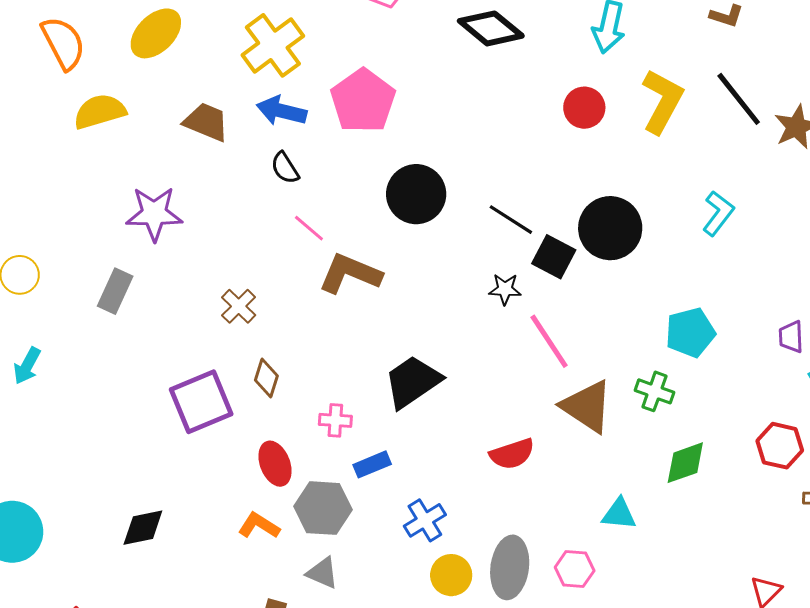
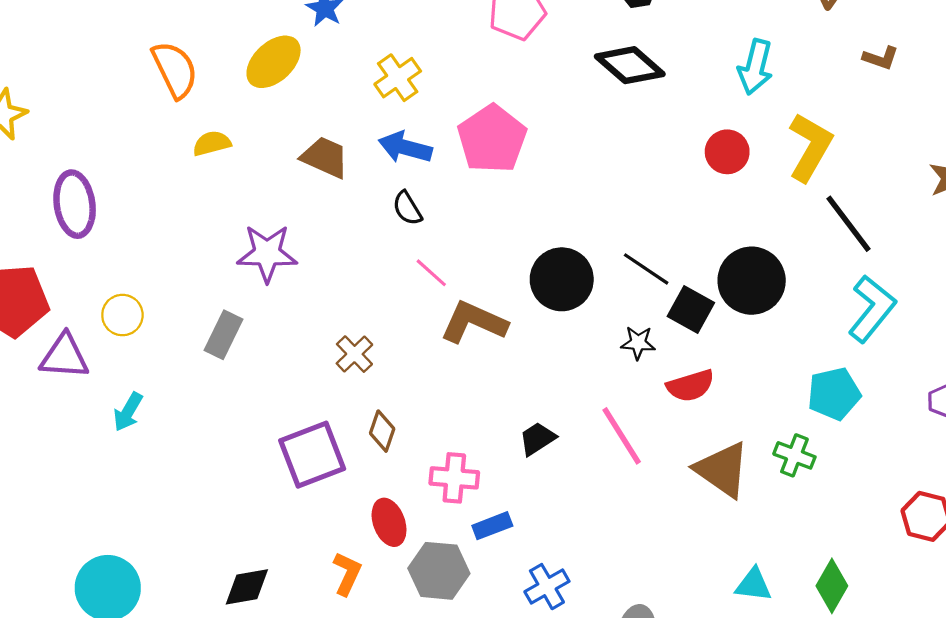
yellow cross: (273, 45) -> (398, 78), size x0.7
black line: (739, 99) -> (849, 224), moved
yellow semicircle: (100, 111) -> (212, 143), size x0.7
black circle: (416, 194) -> (562, 279), moved
cyan L-shape: (718, 213) -> (872, 309), moved, size x1.4
pink line: (549, 341) -> (622, 436), moved
black trapezoid: (412, 382) -> (537, 439), size x0.6
pink cross: (335, 420) -> (454, 478), size x1.4
red semicircle: (512, 454) -> (691, 386), moved
green diamond: (685, 463) -> (832, 586), moved, turned -42
orange L-shape: (259, 526) -> (347, 574), moved, turned 81

